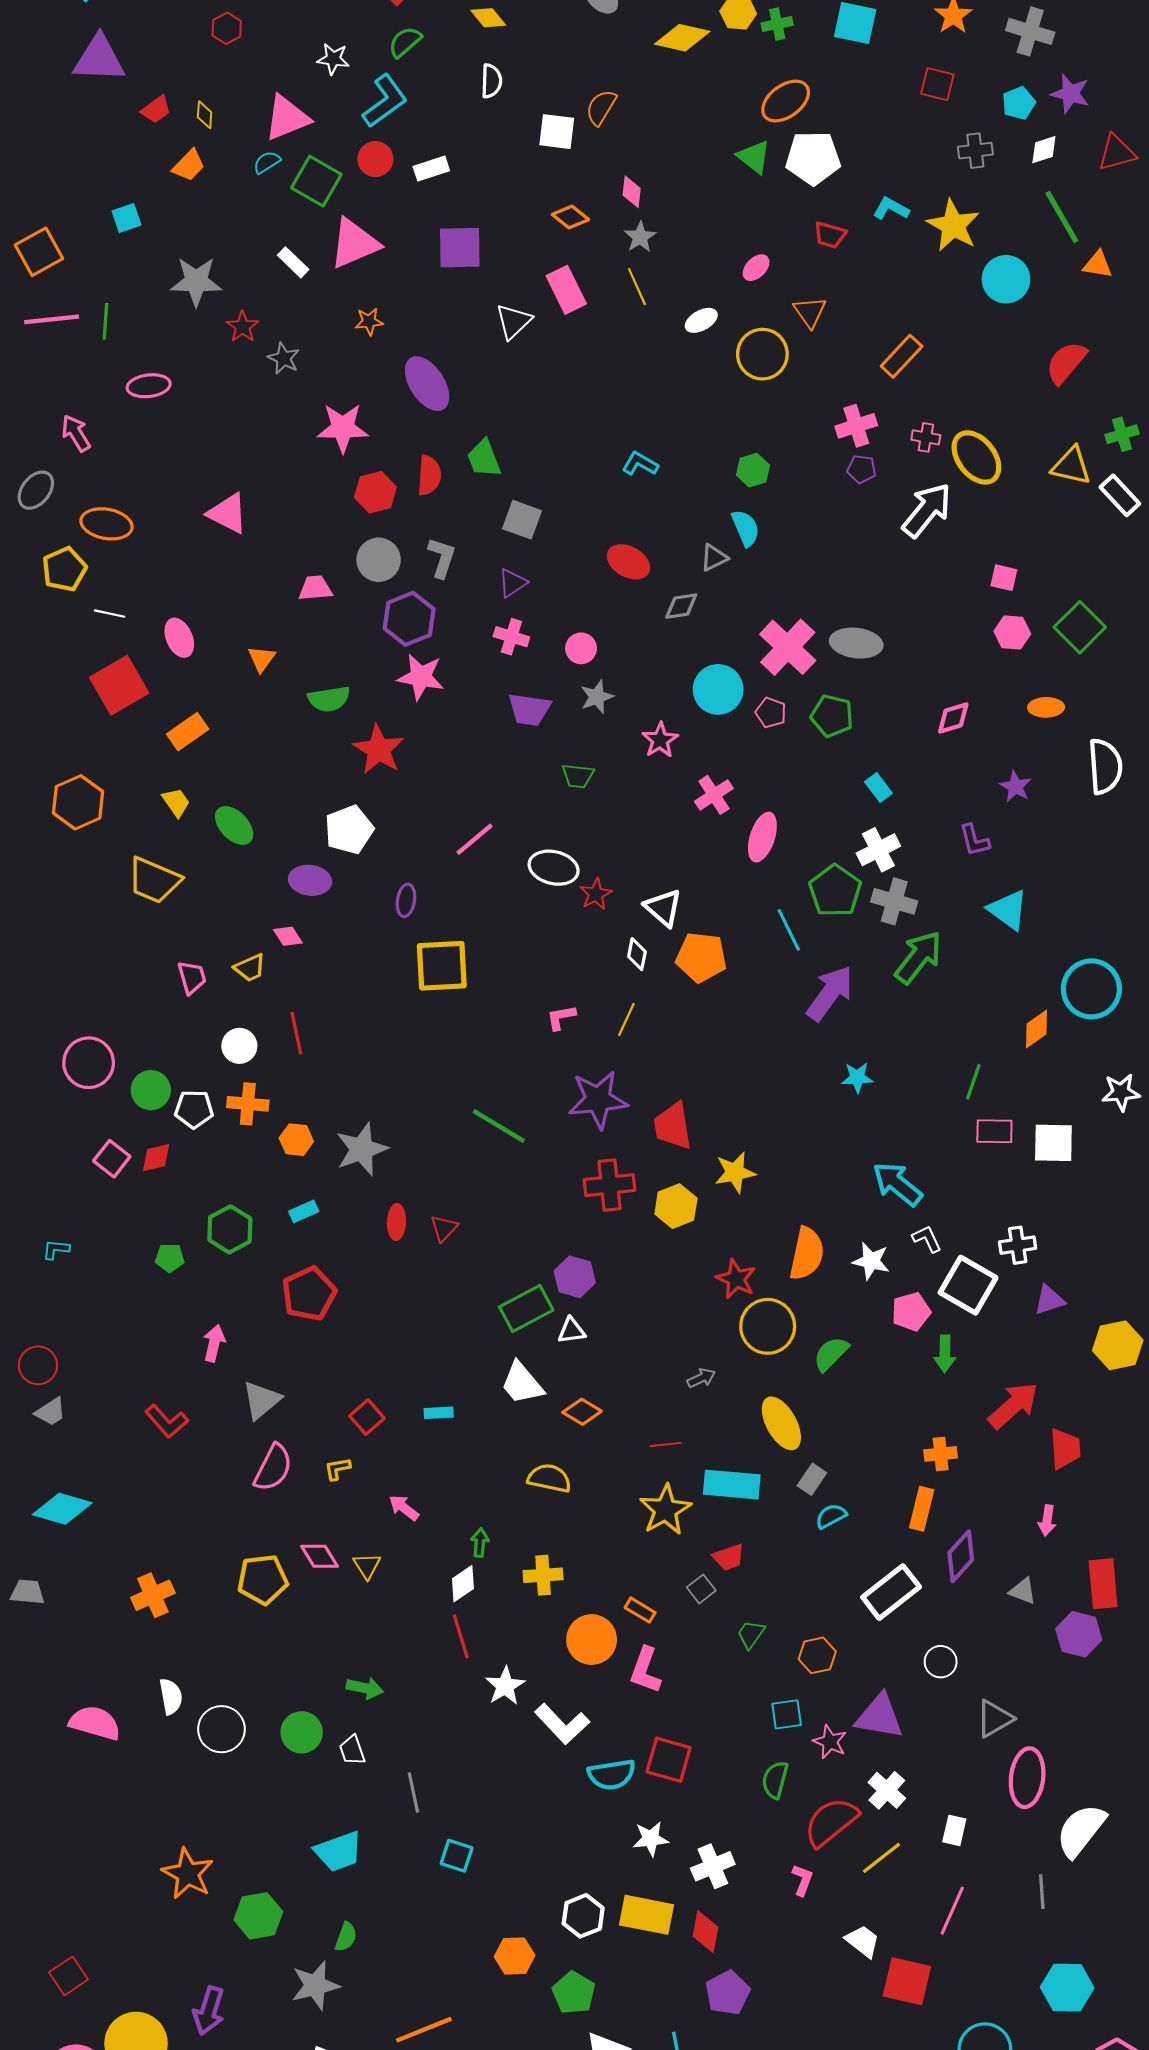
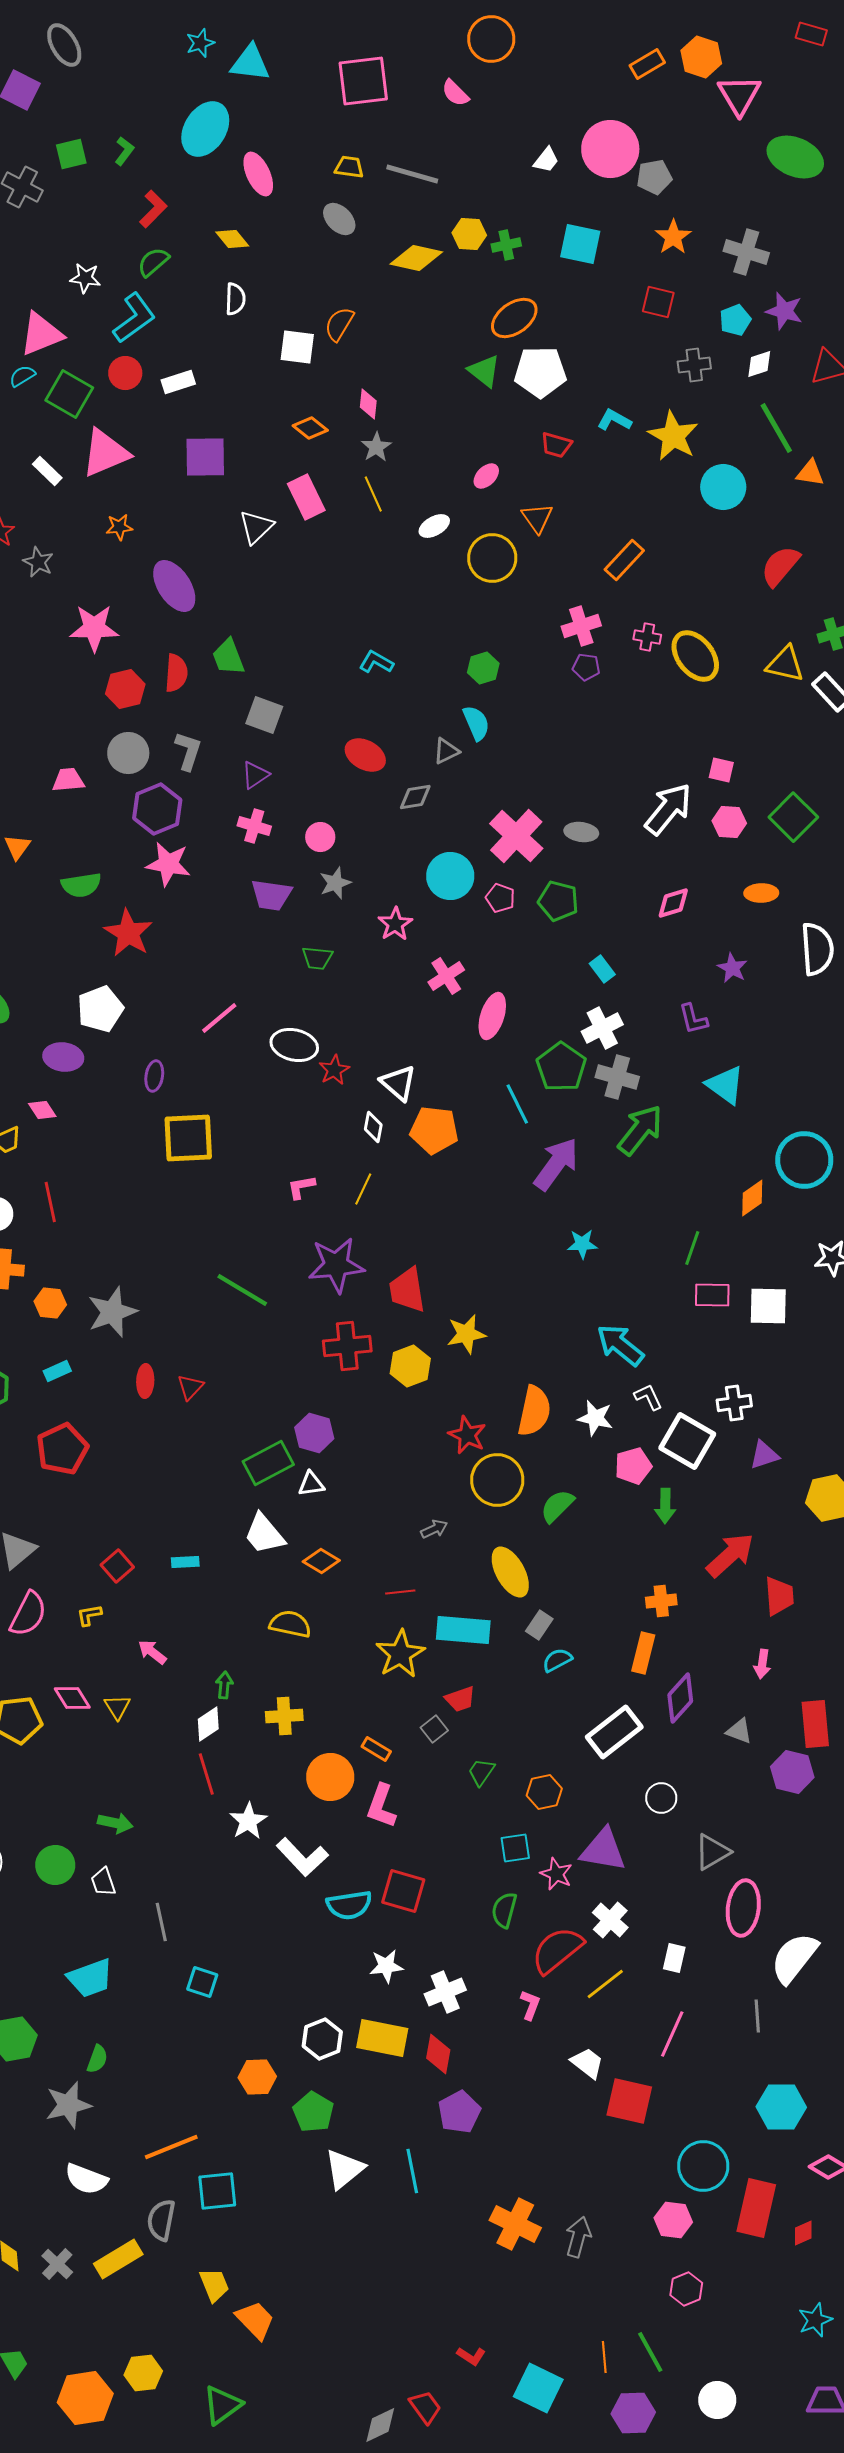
white arrow: (927, 510) -> (668, 809), moved
gray ellipse: (856, 643) -> (581, 832), size x0.7

